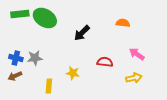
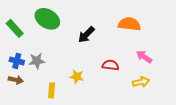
green rectangle: (20, 14) -> (15, 28), moved, turned 54
orange semicircle: (123, 23) -> (129, 24), size x1.5
brown arrow: (15, 76) -> (16, 80), turned -144

